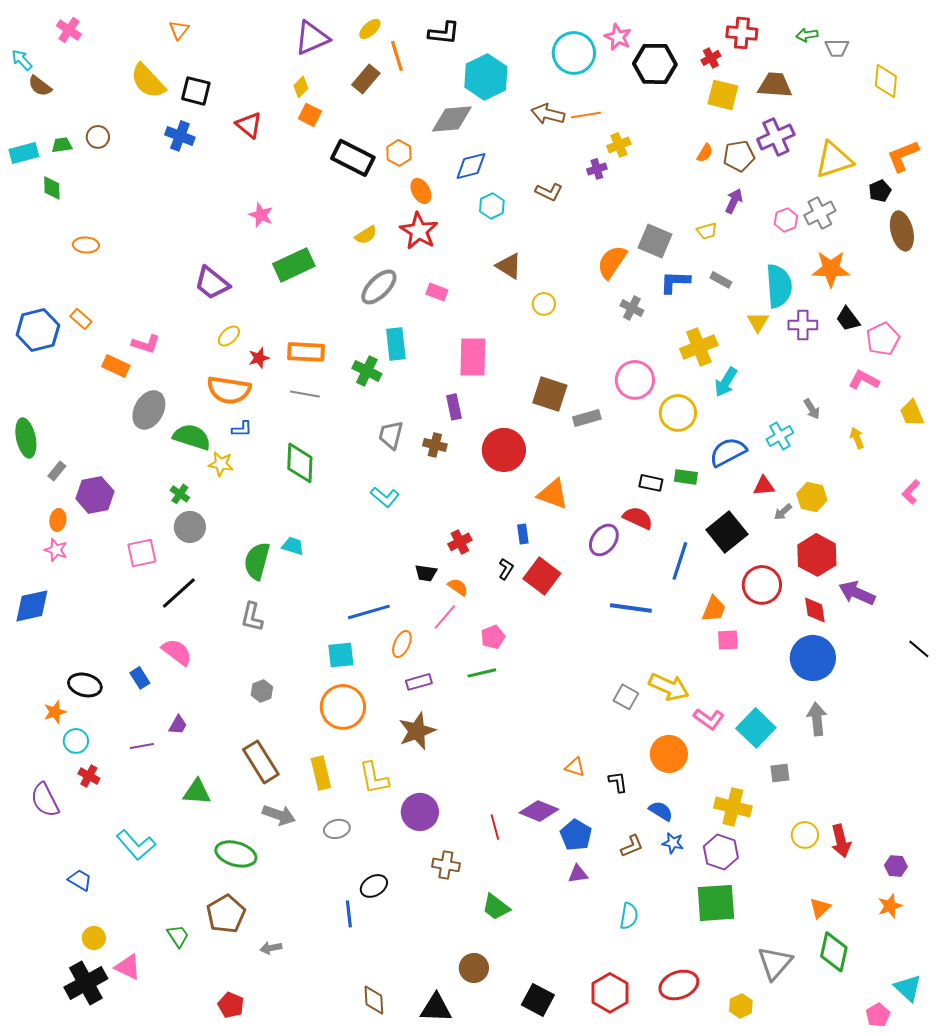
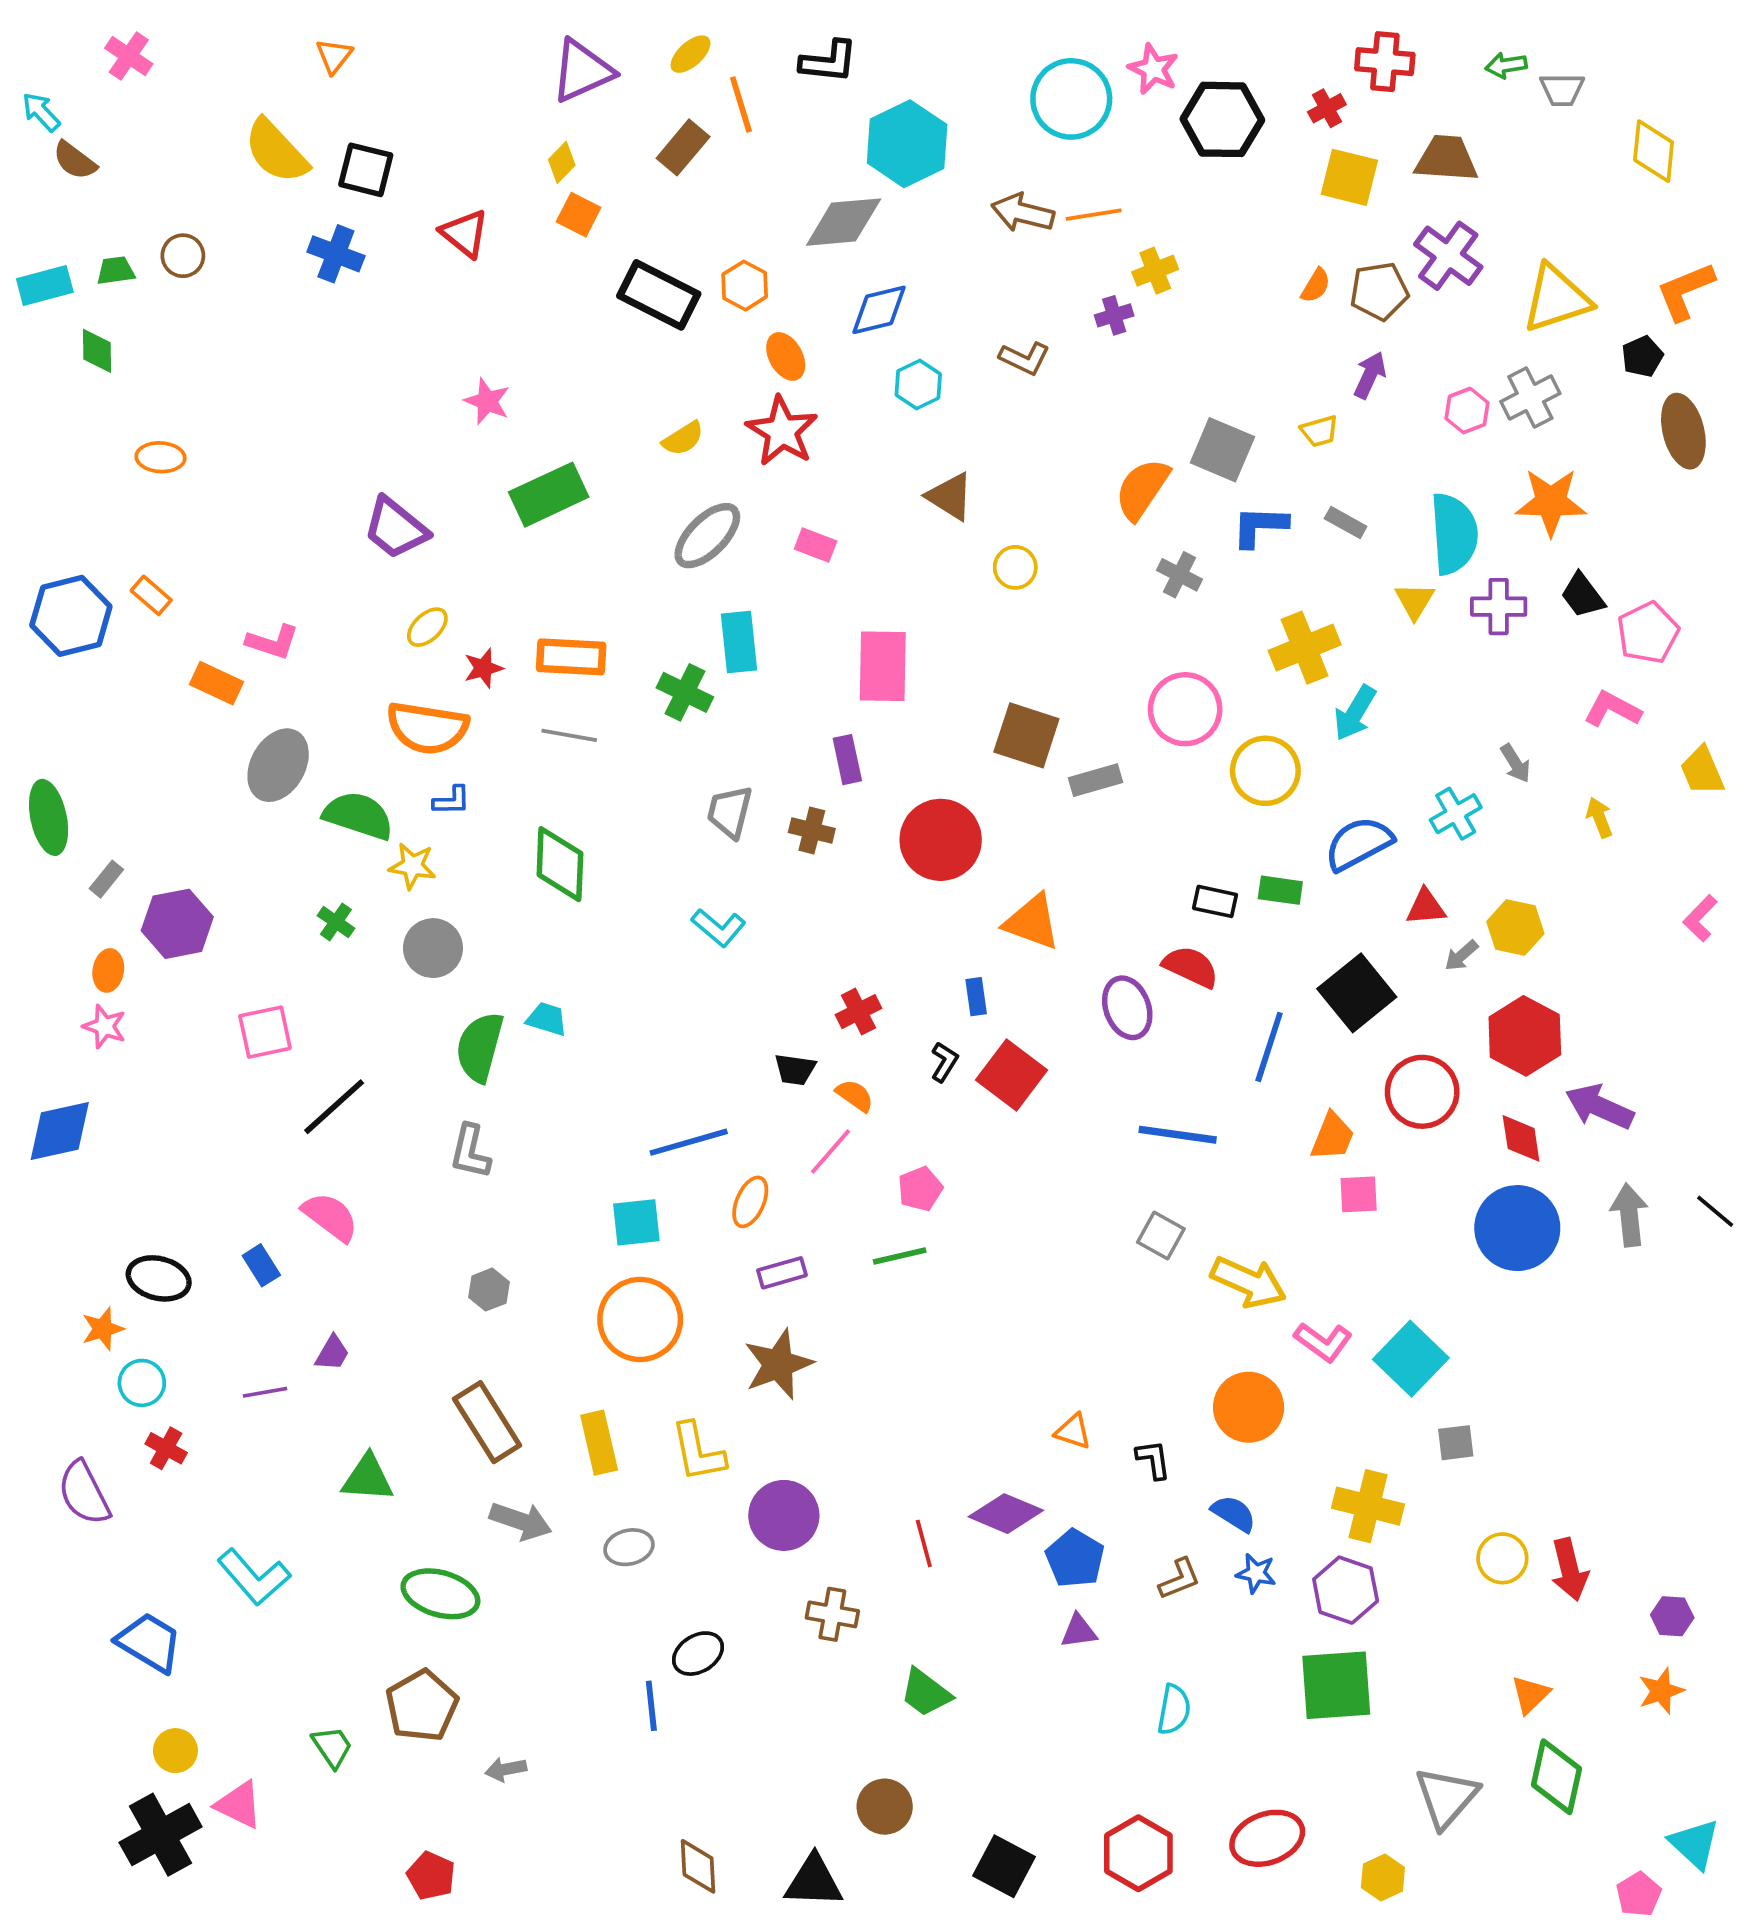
purple cross: (776, 137) -> (1448, 256), turned -30
gray circle: (190, 527) -> (433, 948), moved
purple ellipse: (604, 540) -> (1127, 1008), turned -56
gray square: (626, 697) -> (1161, 1235), moved
gray arrow: (817, 719) -> (1629, 1215), moved
blue trapezoid: (80, 880) -> (149, 1642), size x1.5

